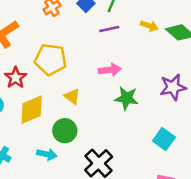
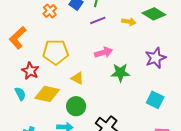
yellow arrow: (149, 26) -> (129, 22), moved
yellow diamond: (32, 110) -> (47, 94), turned 45

